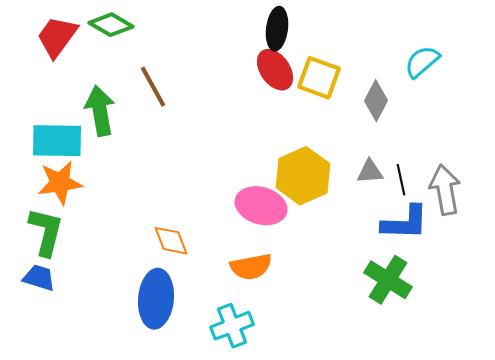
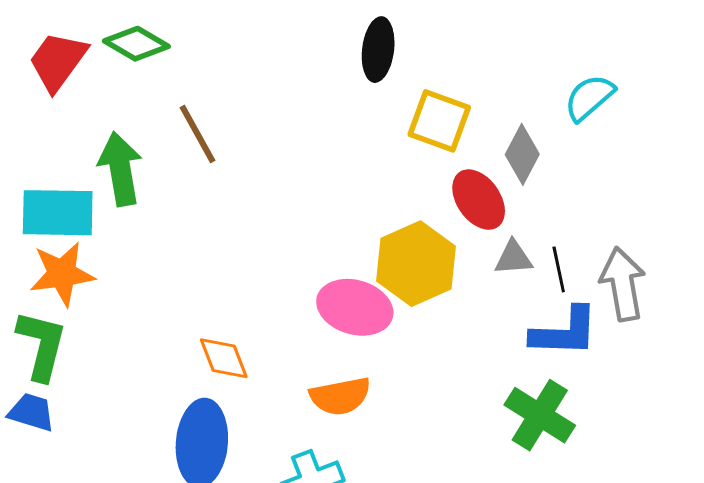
red ellipse: (275, 70) -> (479, 200), moved

